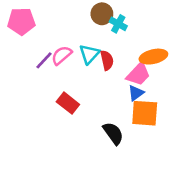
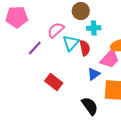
cyan cross: (118, 24) -> (94, 28), moved, turned -32
pink semicircle: (62, 55) -> (56, 30), moved
blue triangle: (136, 93) -> (94, 74), moved

